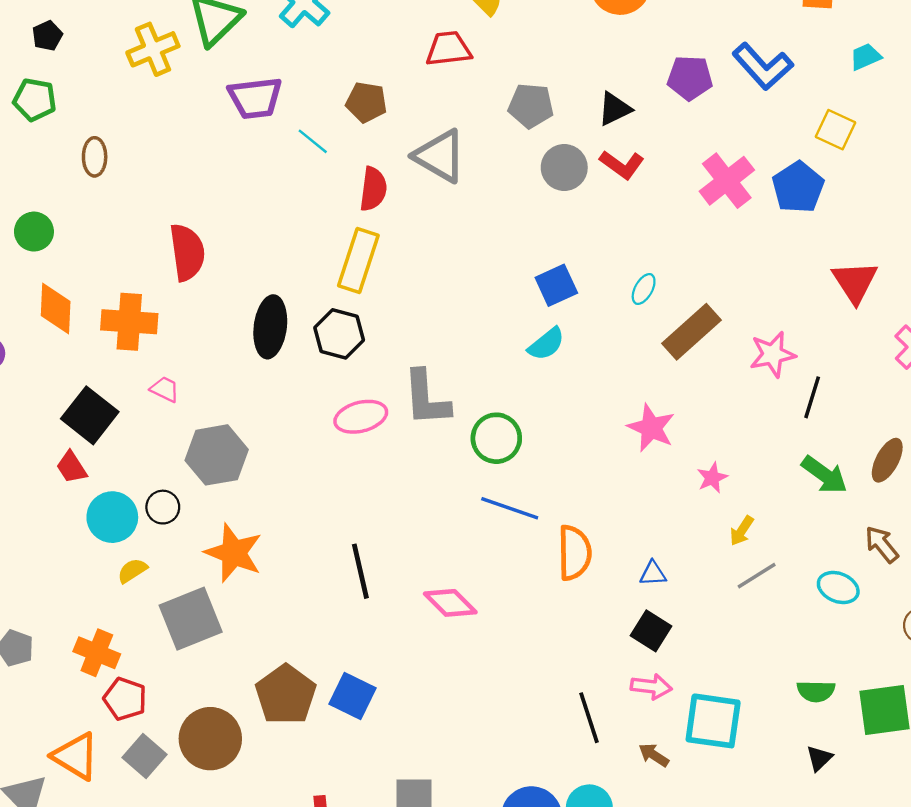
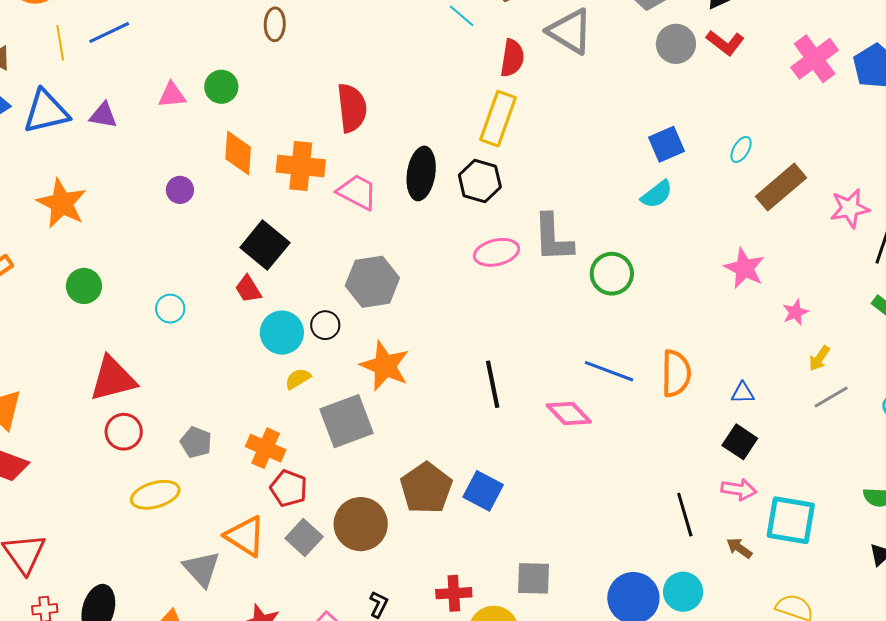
pink trapezoid: (165, 389) -> (357, 192), moved, size x1.6
blue line: (510, 508) -> (609, 371), moved

